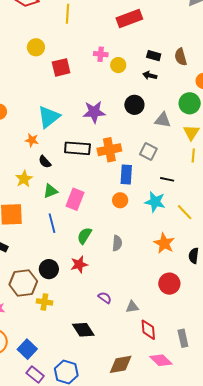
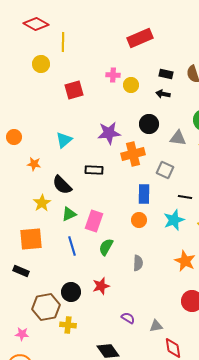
yellow line: (68, 14) -> (63, 42), moved
yellow circle: (36, 47) -> (41, 64), moved
cyan triangle: (49, 117) -> (64, 140), size x0.7
orange star: (32, 140) -> (34, 164), moved
black rectangle: (77, 148) -> (94, 170), size x0.7
orange cross: (109, 150) -> (133, 154), moved
black semicircle: (45, 162) -> (62, 185), size x1.5
cyan star: (155, 202) -> (174, 220), turned -30
green semicircle: (84, 236) -> (106, 247), moved

